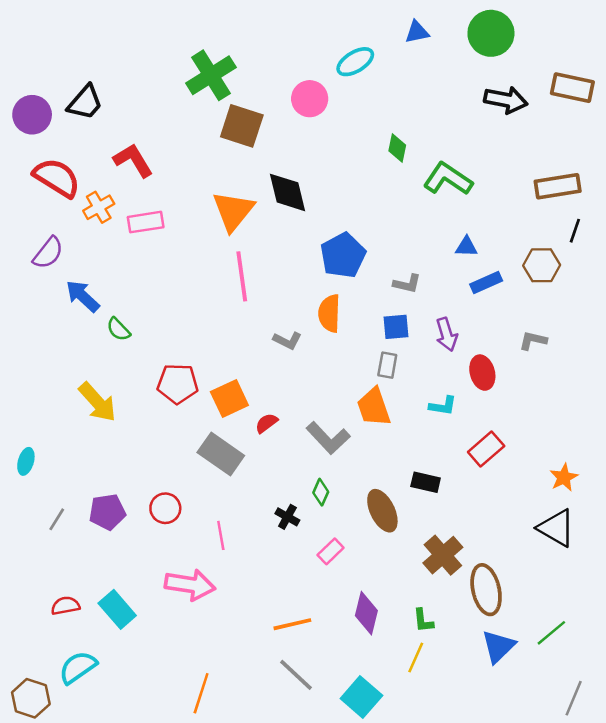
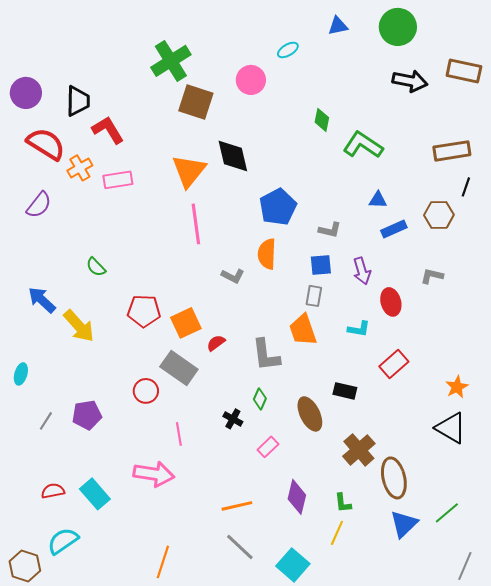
cyan ellipse: (355, 62) -> (288, 50), size x0.7
black trapezoid: (85, 102) -> (78, 101), moved, turned -40
blue arrow: (83, 296) -> (42, 300), moved
gray L-shape: (328, 438) -> (266, 355), turned 36
red circle: (165, 508) -> (146, 391), moved

